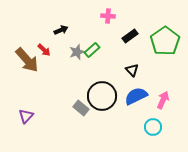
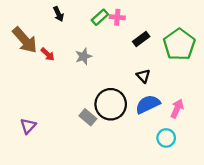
black arrow: (61, 30) -> (59, 14), moved, turned 88
green rectangle: (92, 50) -> (100, 17), moved
brown arrow: (27, 60) -> (25, 40), moved

